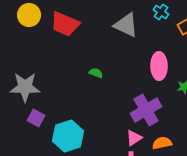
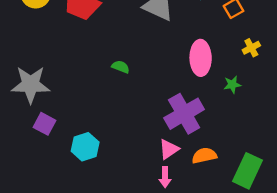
cyan hexagon: (68, 136) -> (85, 147), size x0.7

